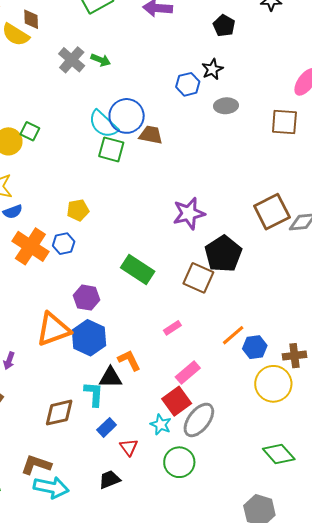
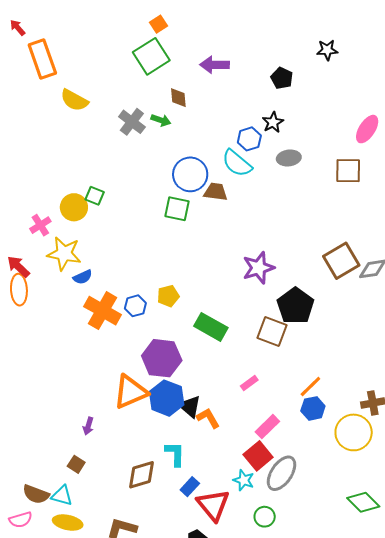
brown diamond: (31, 19) -> (178, 98), moved
cyan semicircle: (103, 124) -> (237, 163), moved
yellow pentagon: (78, 210) -> (168, 296), moved
purple hexagon: (87, 298) -> (162, 358), size x1.5
blue hexagon: (255, 347) -> (313, 408), moved
black triangle: (110, 378) -> (190, 406), moved, turned 45
red triangle: (129, 447) -> (213, 505), size x1.8
green circle: (179, 462) -> (265, 517), size x0.7

